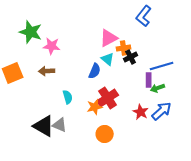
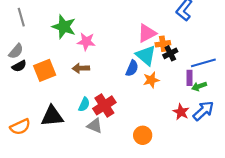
cyan triangle: (108, 59) -> (146, 55), size x1.5
cyan semicircle: (68, 97) -> (84, 104), moved, turned 40
red cross: (108, 98) -> (104, 105), moved
orange star: (95, 107) -> (151, 80), moved
black triangle: (44, 126) -> (52, 116), moved, turned -35

